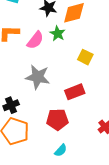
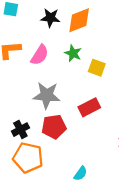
green star: (58, 34) -> (73, 53), moved
red pentagon: (57, 119) -> (54, 127), moved

